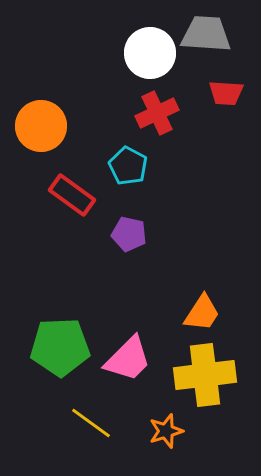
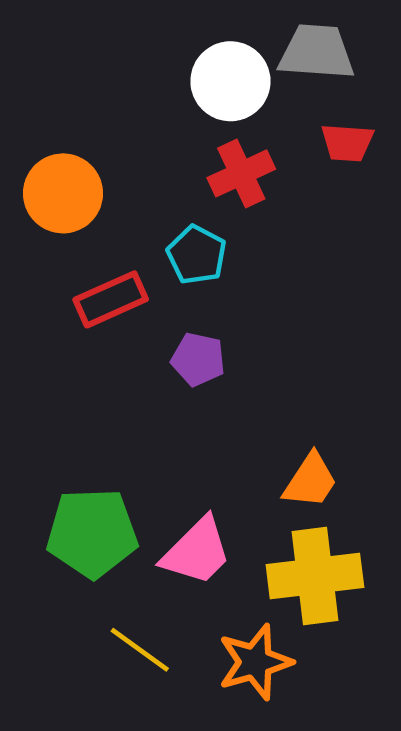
red rectangle: (72, 195) -> (111, 299), turned -60
orange star: (166, 431) -> (255, 662), size x1.4

